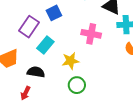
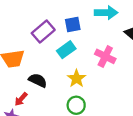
cyan rectangle: (45, 45) -> (66, 50), moved
yellow star: (71, 61) -> (76, 78), turned 30

